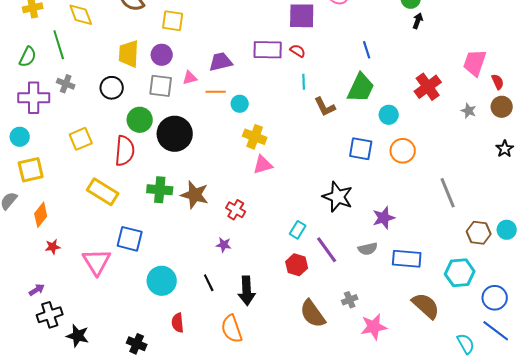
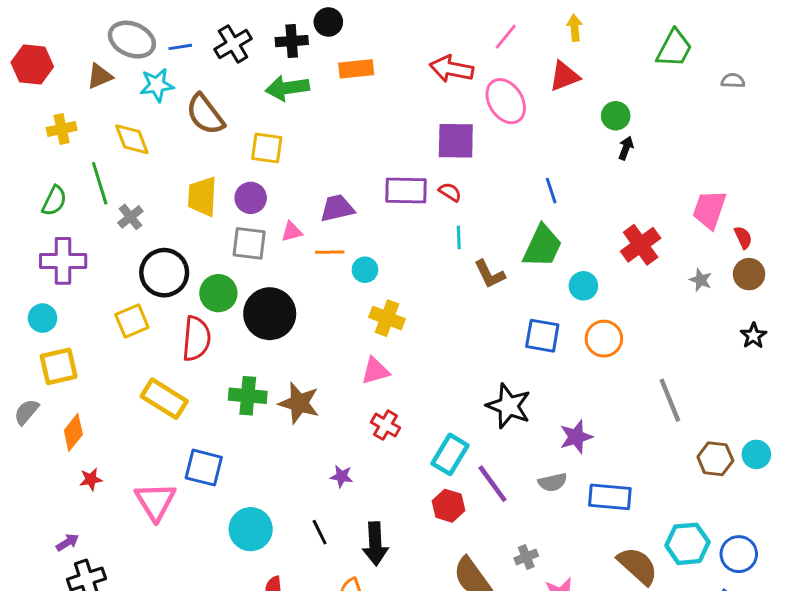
gray cross: (66, 84) -> (130, 217), moved, turned 30
black circle: (112, 88) -> (164, 273), moved, size x1.4
pink triangle: (263, 165) -> (375, 371), moved
red cross: (236, 210) -> (386, 425), moved
cyan rectangle: (298, 230) -> (450, 454), size x1.5
cyan hexagon: (460, 273) -> (687, 544), moved

